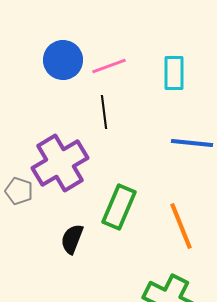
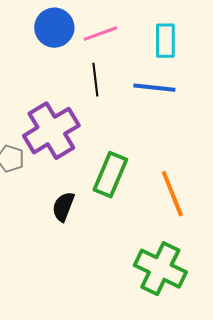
blue line: (192, 143) -> (154, 88), moved

